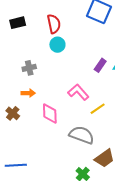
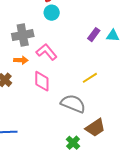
gray cross: (29, 68) -> (23, 35), size x1.5
pink L-shape: (78, 92) -> (47, 52), moved

